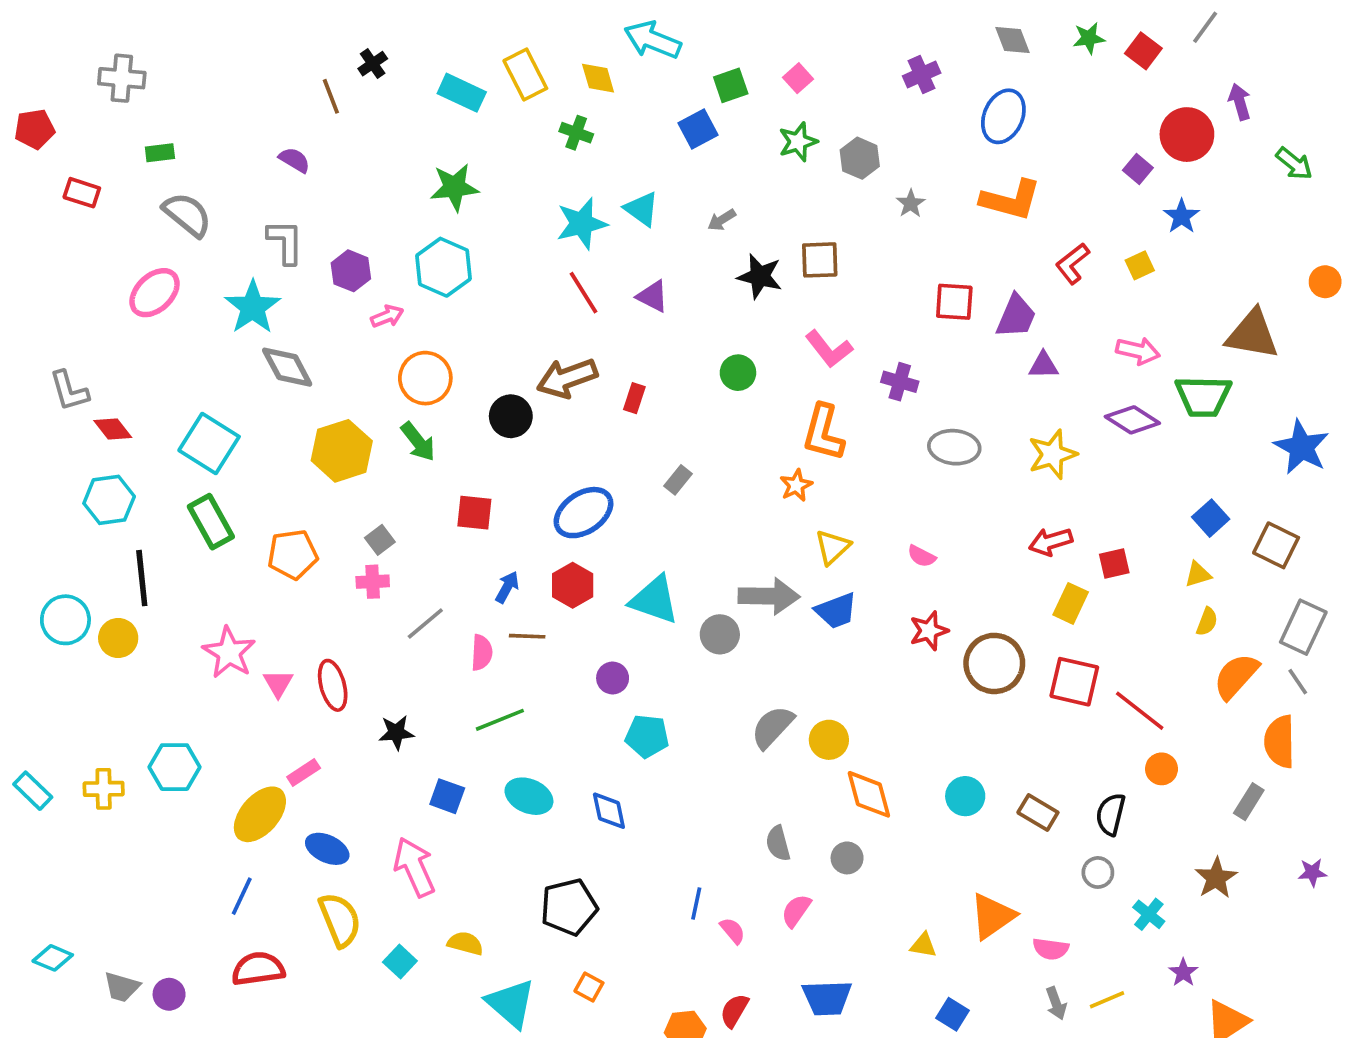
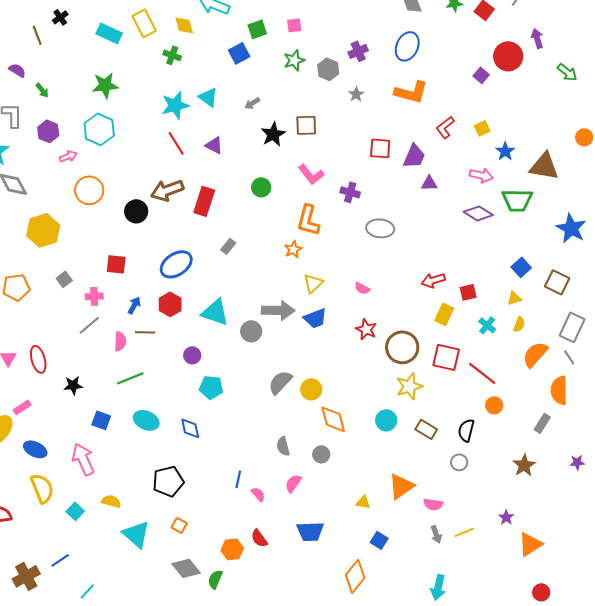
purple cross: (922, 75) -> (358, 51), moved
pink square: (798, 78) -> (294, 25), turned 35
blue star: (1182, 216) -> (505, 151), moved
black star: (760, 276) -> (273, 134), turned 30
red rectangle: (634, 398) -> (204, 201), size x1.8
green arrow: (418, 442) -> (42, 90), moved, size x0.7
yellow star: (1052, 454) -> (409, 386), moved
pink cross: (373, 582) -> (94, 296), moved
red star: (929, 631) -> (366, 329), turned -30
cyan cross: (1149, 914) -> (487, 325), moved
red semicircle: (734, 1011) -> (259, 538), turned -66

